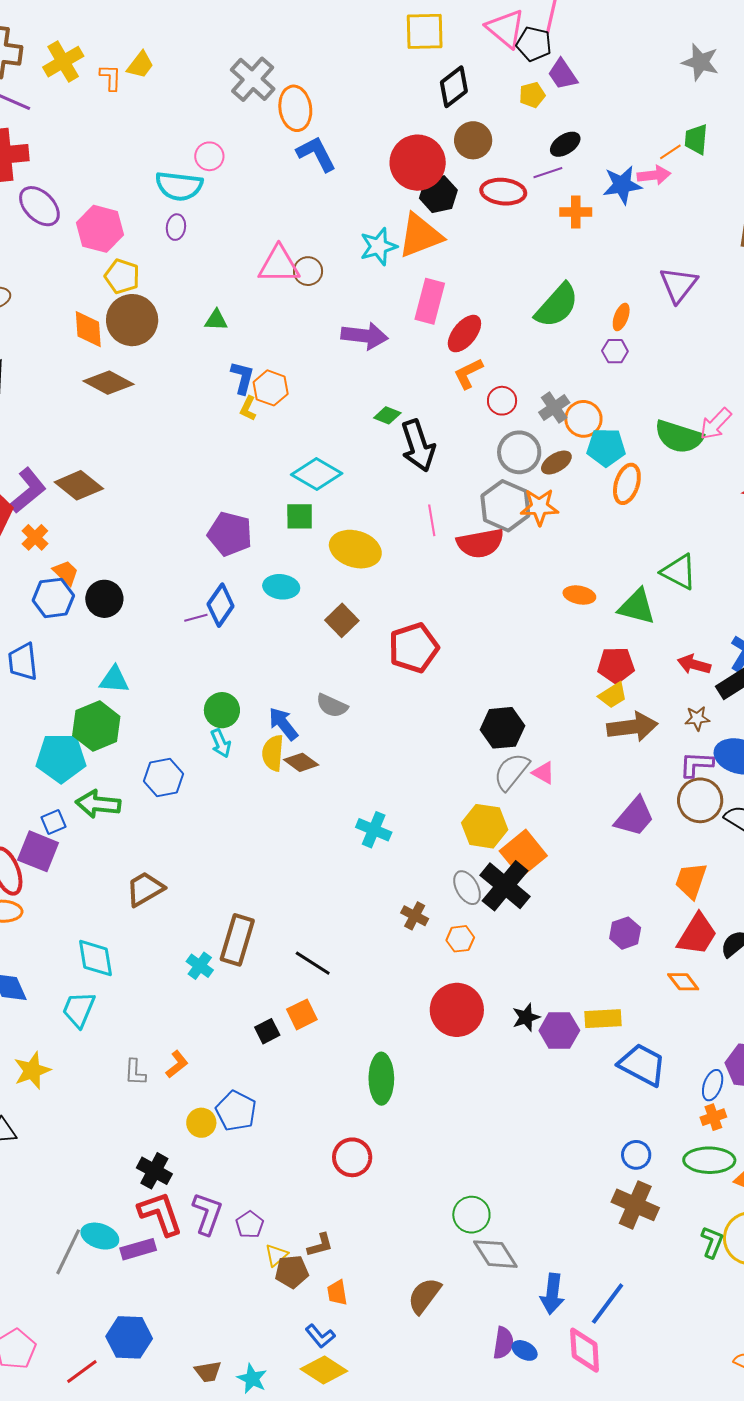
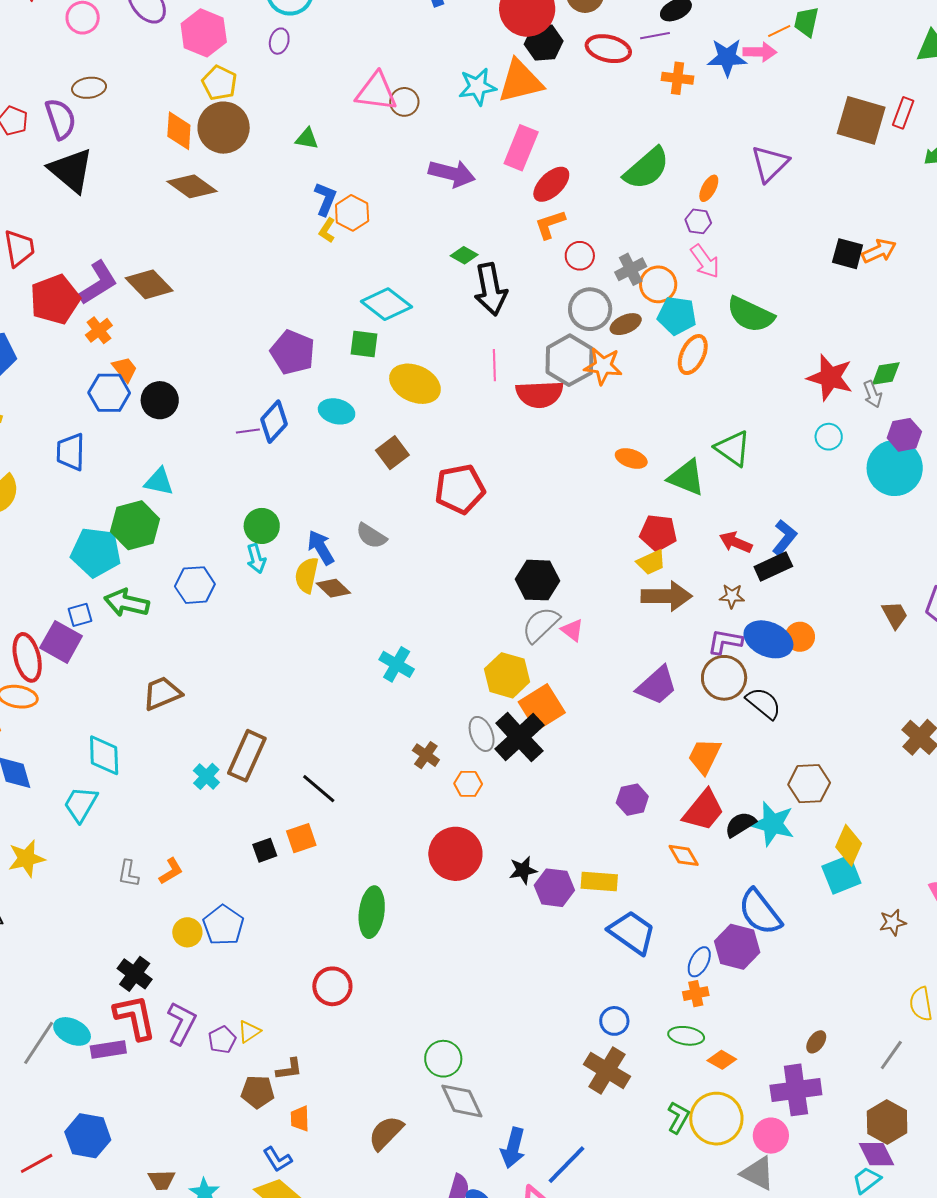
pink arrow: (716, 424) -> (705, 261), moved, turned -87
green ellipse: (709, 1160) -> (686, 1036), size x0.7
yellow triangle: (276, 1255) -> (249, 1032), moved

